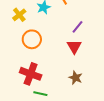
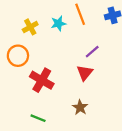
orange circle: (32, 39) -> (18, 56), moved
red cross: (31, 74) -> (42, 80), moved

